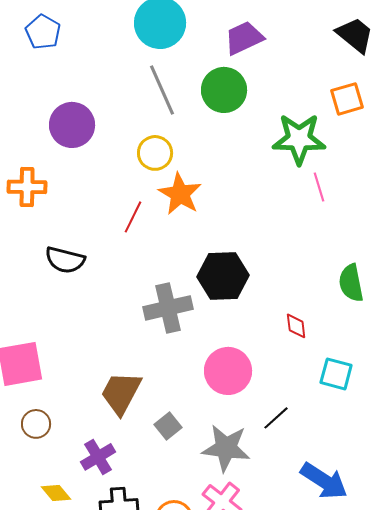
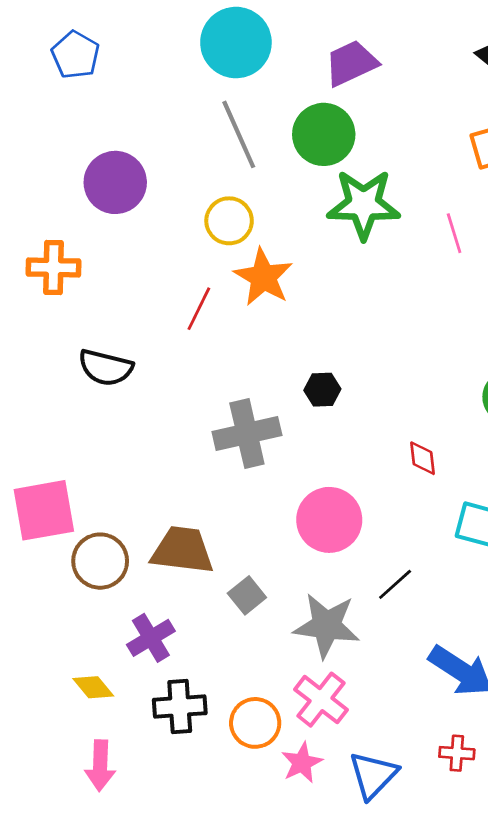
green star: (299, 139) -> (364, 204), moved
pink line: (319, 187) -> (454, 233), moved
black hexagon: (223, 276) -> (322, 390), size x0.5
brown trapezoid: (121, 393) -> (182, 550), turned 69
brown circle: (36, 424) -> (100, 561), moved, size x1.4

